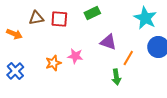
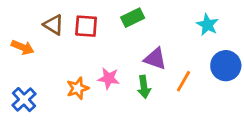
brown triangle: (36, 18) -> (54, 25), turned 42
cyan star: (145, 18) -> (207, 25), size x0.7
green arrow: (116, 77) -> (144, 87), moved

